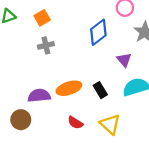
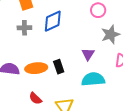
blue diamond: (98, 32) -> (53, 21), moved
black rectangle: (100, 90) -> (59, 67), moved

